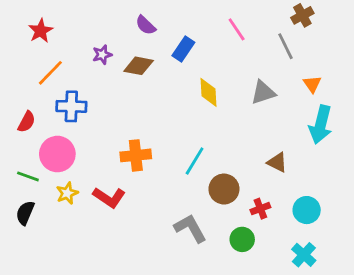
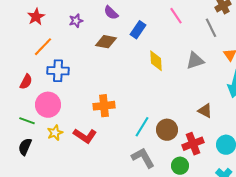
purple star: (102, 55) -> (76, 21), moved
cyan line: (195, 161) -> (142, 127), moved
red cross: (260, 209) -> (193, 144), size x1.5

